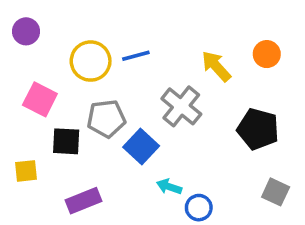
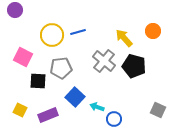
purple circle: (26, 31) -> (15, 10), moved
black pentagon: (258, 129) -> (134, 66), moved
blue square: (141, 147) -> (75, 97), moved
yellow square: (26, 171) -> (20, 110), moved, turned 32

